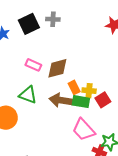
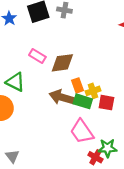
yellow cross: (89, 91) -> (93, 91), turned -32
green triangle: (28, 95) -> (15, 82), moved
red square: (103, 100) -> (106, 103), turned 35

